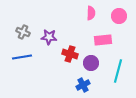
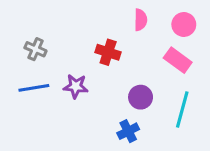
purple star: (49, 37) -> (76, 86), moved
pink rectangle: (103, 40) -> (178, 60), moved, turned 42
red cross: (70, 54) -> (108, 52), moved

